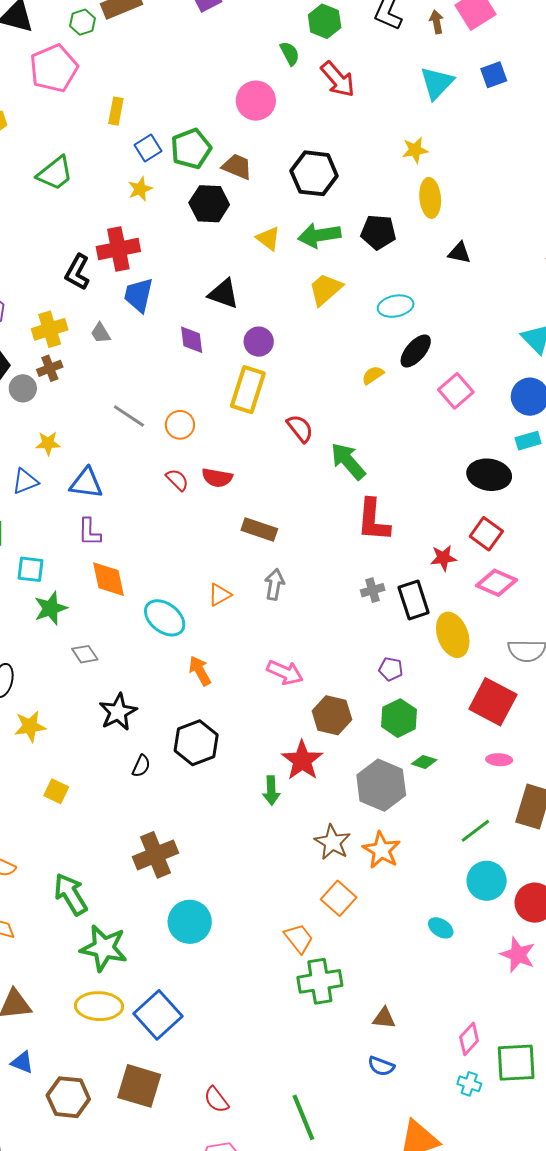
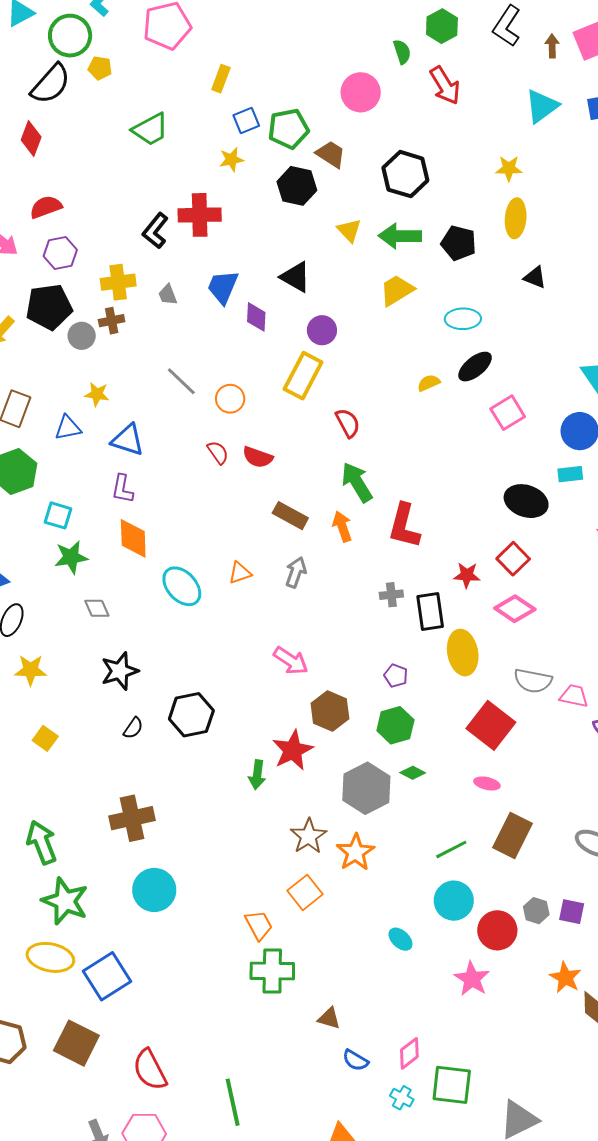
blue trapezoid: (139, 295) -> (223, 287), moved
green arrow: (348, 461) -> (357, 482), moved
orange arrow: (200, 671) -> (342, 526), moved
blue semicircle: (381, 1066) -> (355, 1060), moved
red semicircle: (216, 1100) -> (150, 1070), size x1.5

